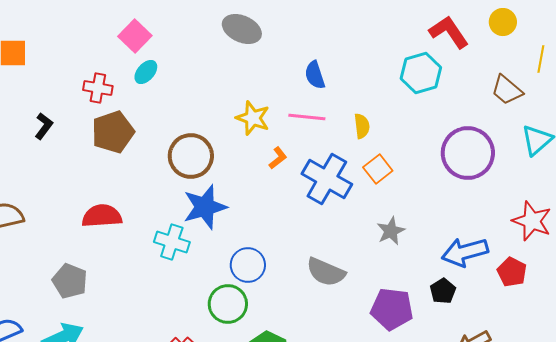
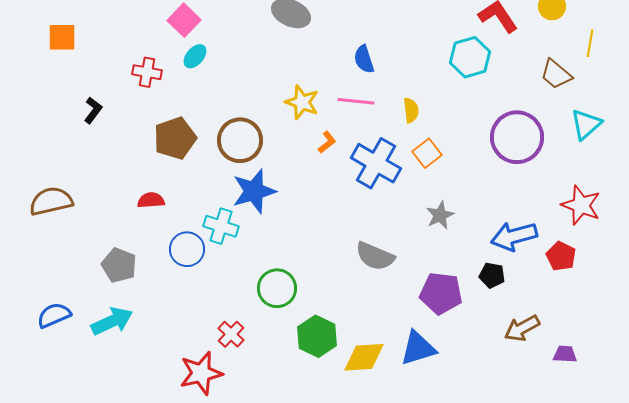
brown pentagon: (113, 132) -> (175, 138), moved
red semicircle: (102, 216) -> (151, 200), size x0.7
blue circle: (248, 265) -> (187, 249), moved
black pentagon: (443, 291) -> (492, 275), turned -30

